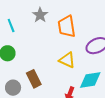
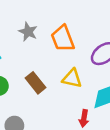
brown rectangle: (34, 79) -> (35, 83), moved

